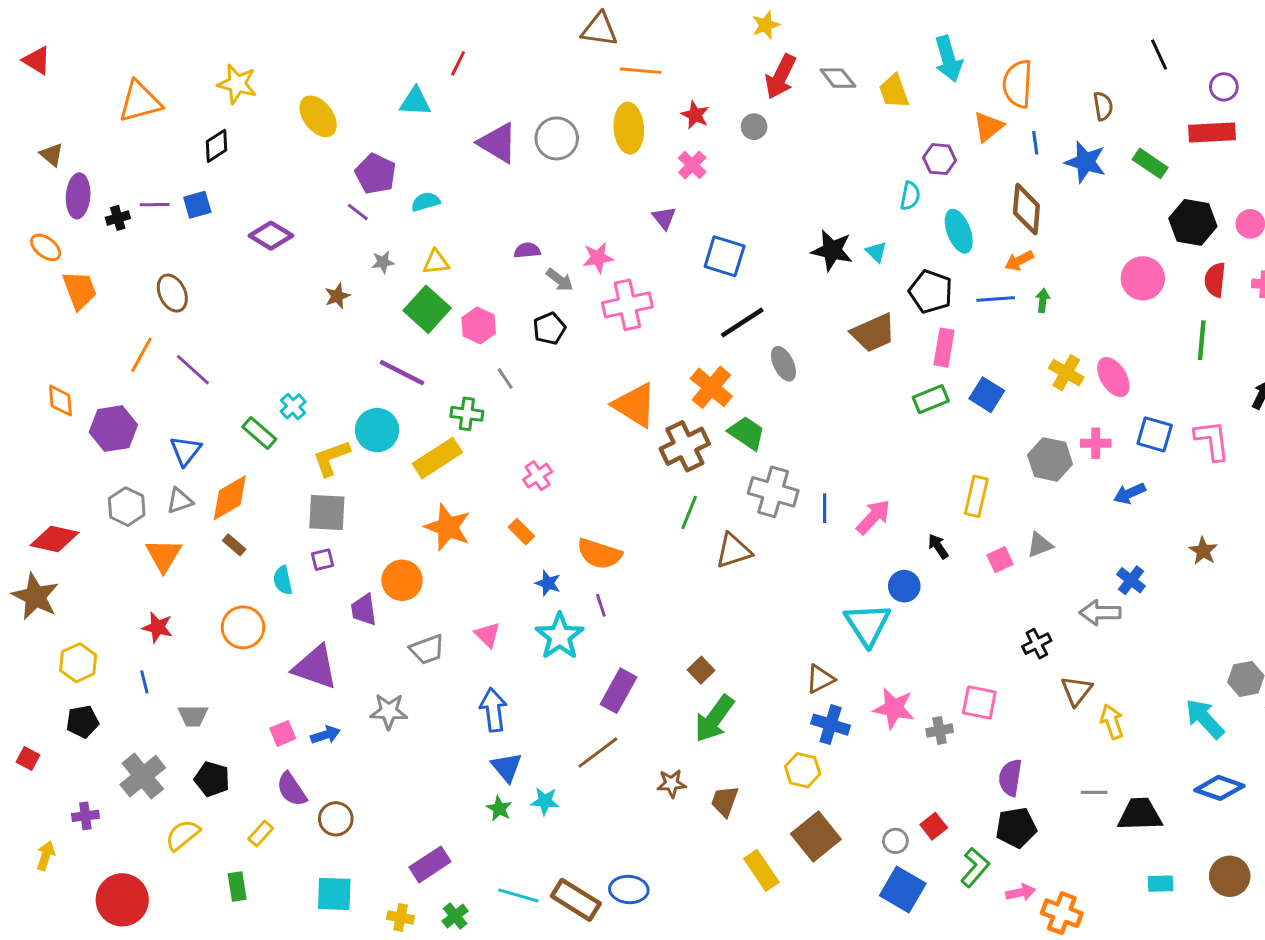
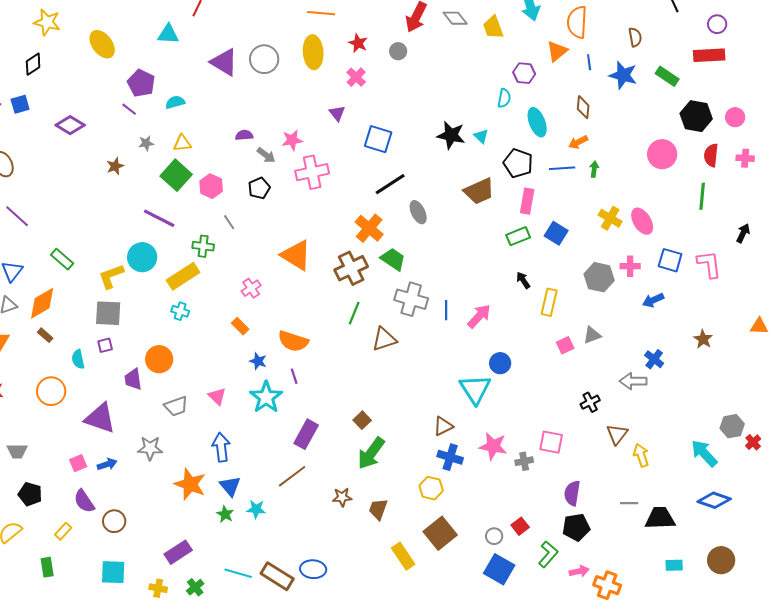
brown diamond: (1026, 209) -> (583, 107), size x0.7
orange triangle: (635, 405) -> (296, 255), moved
cyan cross: (293, 406) -> (180, 311), moved, turned -30
orange star: (448, 527) -> (190, 484), moved
black arrow: (938, 546) -> (523, 280), moved

